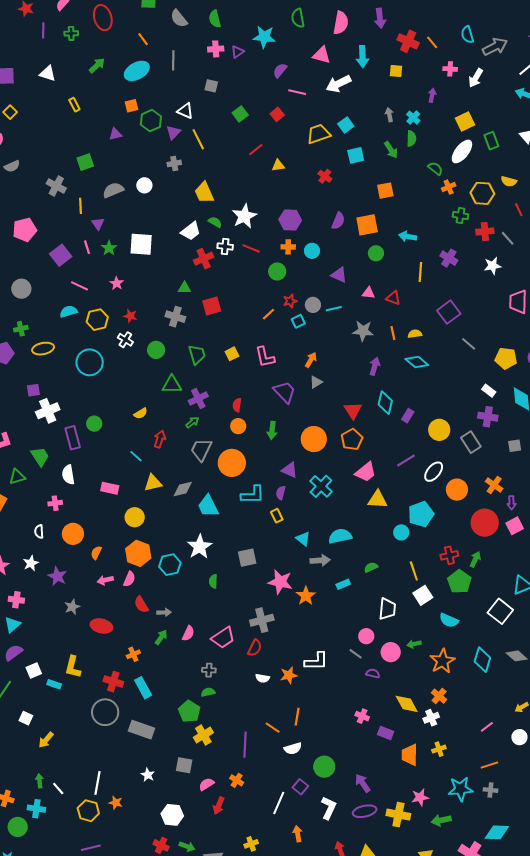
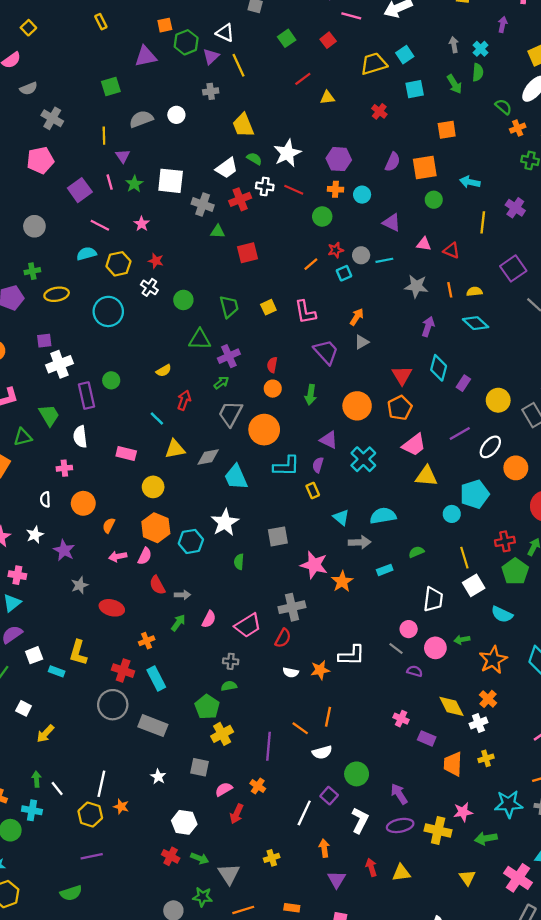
purple triangle: (115, 134) -> (146, 56), size x1.5
gray cross: (56, 186) -> (52, 118), moved
gray cross: (175, 317) -> (203, 205), moved

